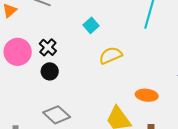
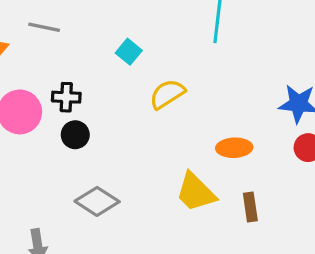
black cross: (48, 47) -> (66, 97), turned -30

